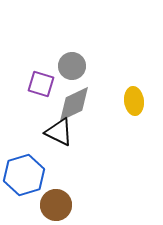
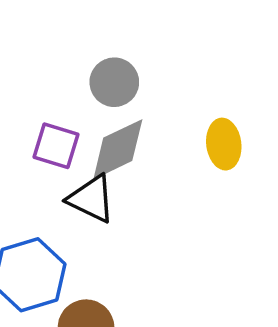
purple square: (41, 84) -> (56, 146), moved

